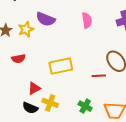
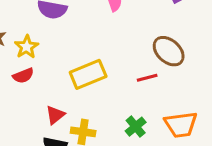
yellow star: (26, 29) -> (27, 47), moved
green cross: (85, 106) -> (136, 127), turned 32

